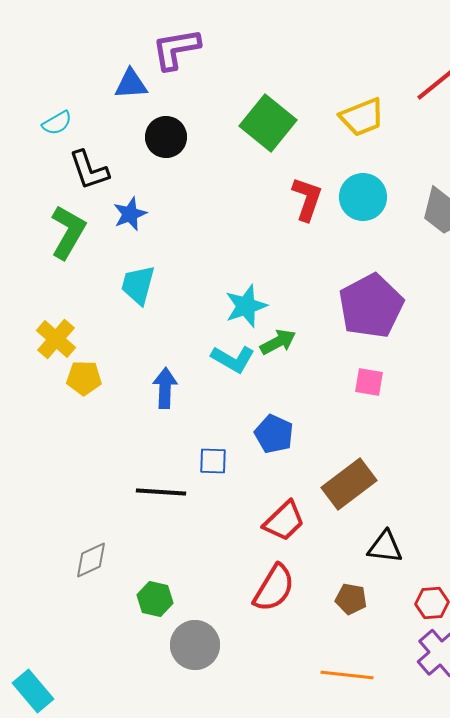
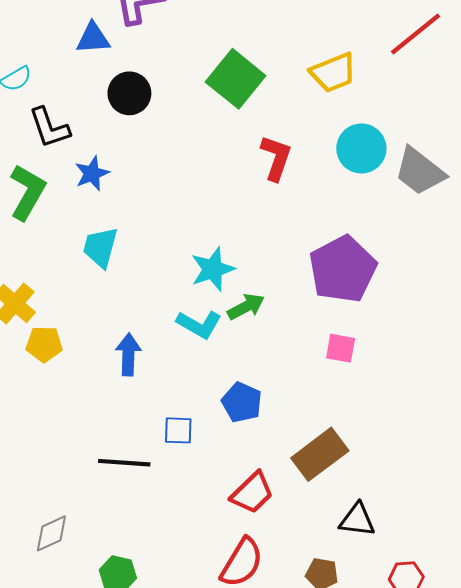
cyan circle: (363, 197) -> (361, 148), moved

